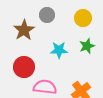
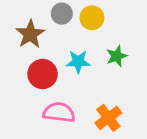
yellow circle: (83, 18) -> (92, 18), moved
red circle: (24, 67) -> (43, 74), moved

